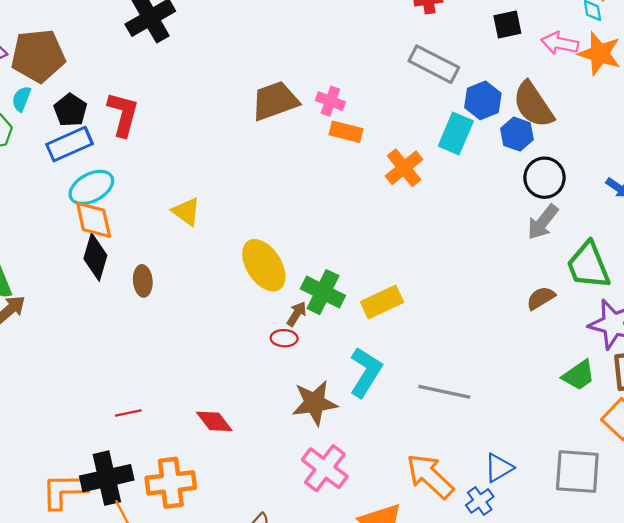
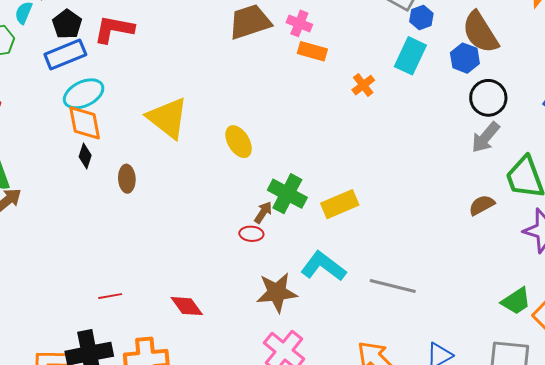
blue hexagon: (483, 100) -> (421, 17), moved, size x0.7
red L-shape: (123, 114) -> (114, 29), turned -96
orange cross: (404, 168) -> (363, 85), size x0.7
yellow triangle: (186, 212) -> (168, 118), size x1.6
black diamond: (95, 257) -> (85, 156), size x0.6
yellow ellipse: (264, 265) -> (239, 142), moved, size x0.7
cyan L-shape: (366, 372) -> (323, 266), turned -87
green trapezoid: (579, 375) -> (516, 301), moved

